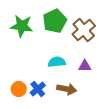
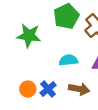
green star: (22, 26) -> (29, 36), moved

